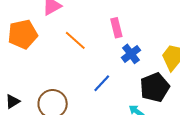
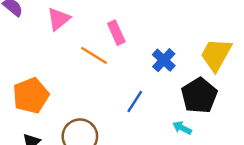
pink rectangle: (116, 28) -> (116, 33), moved
orange pentagon: (23, 34) -> (31, 96), moved

